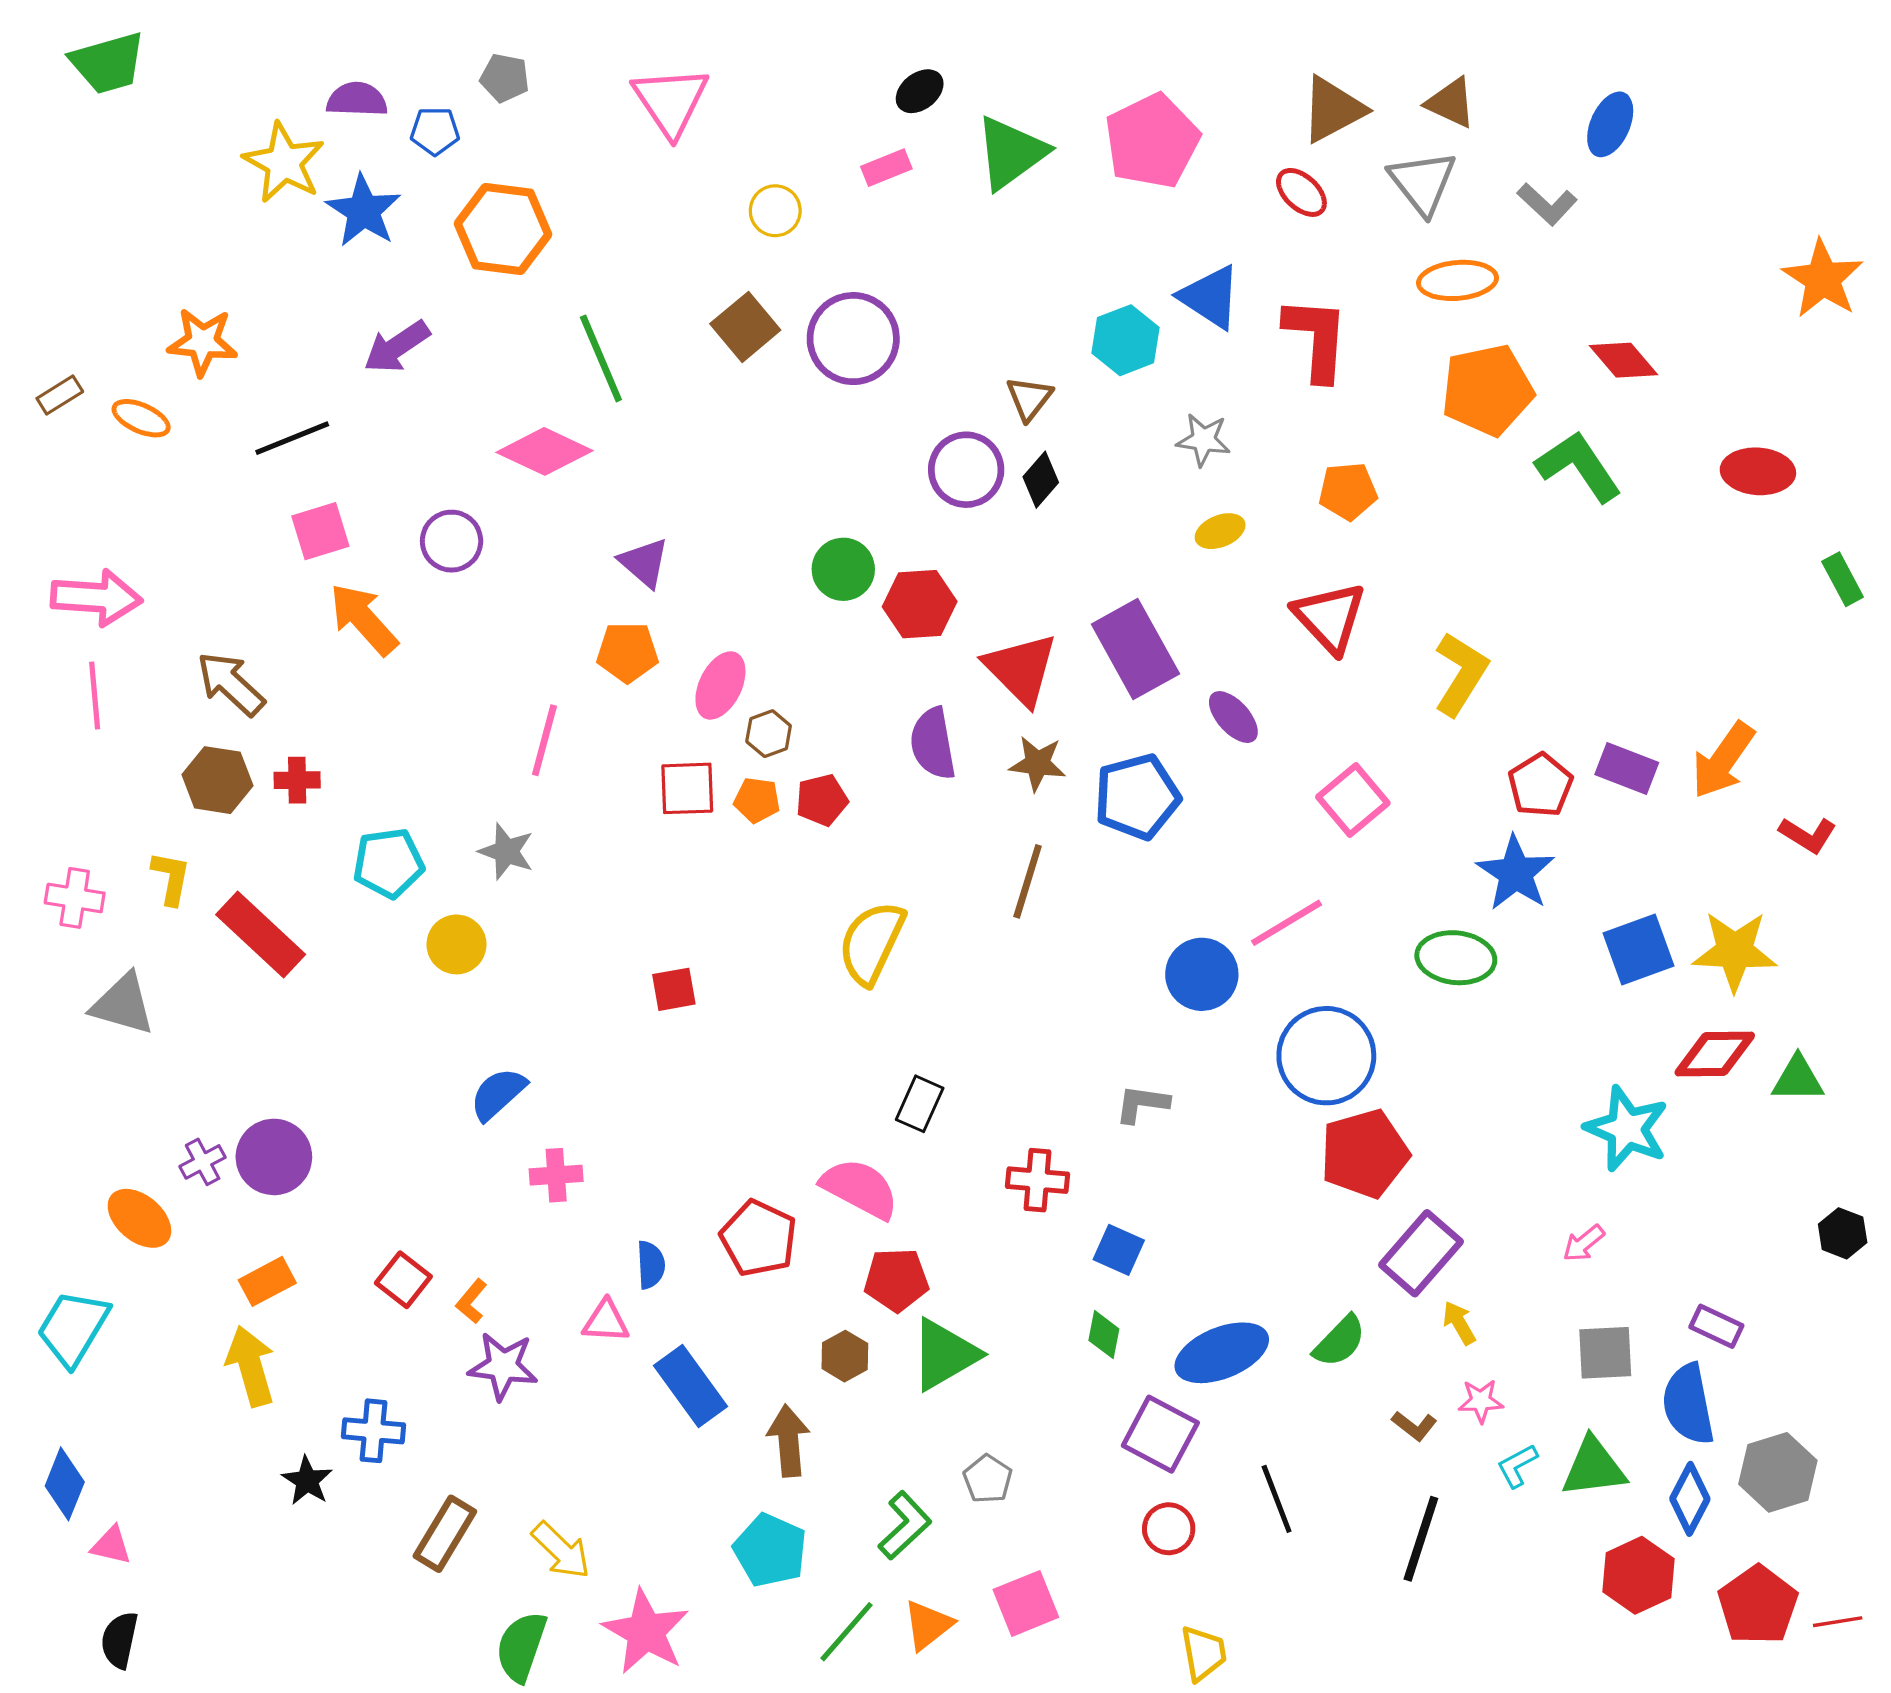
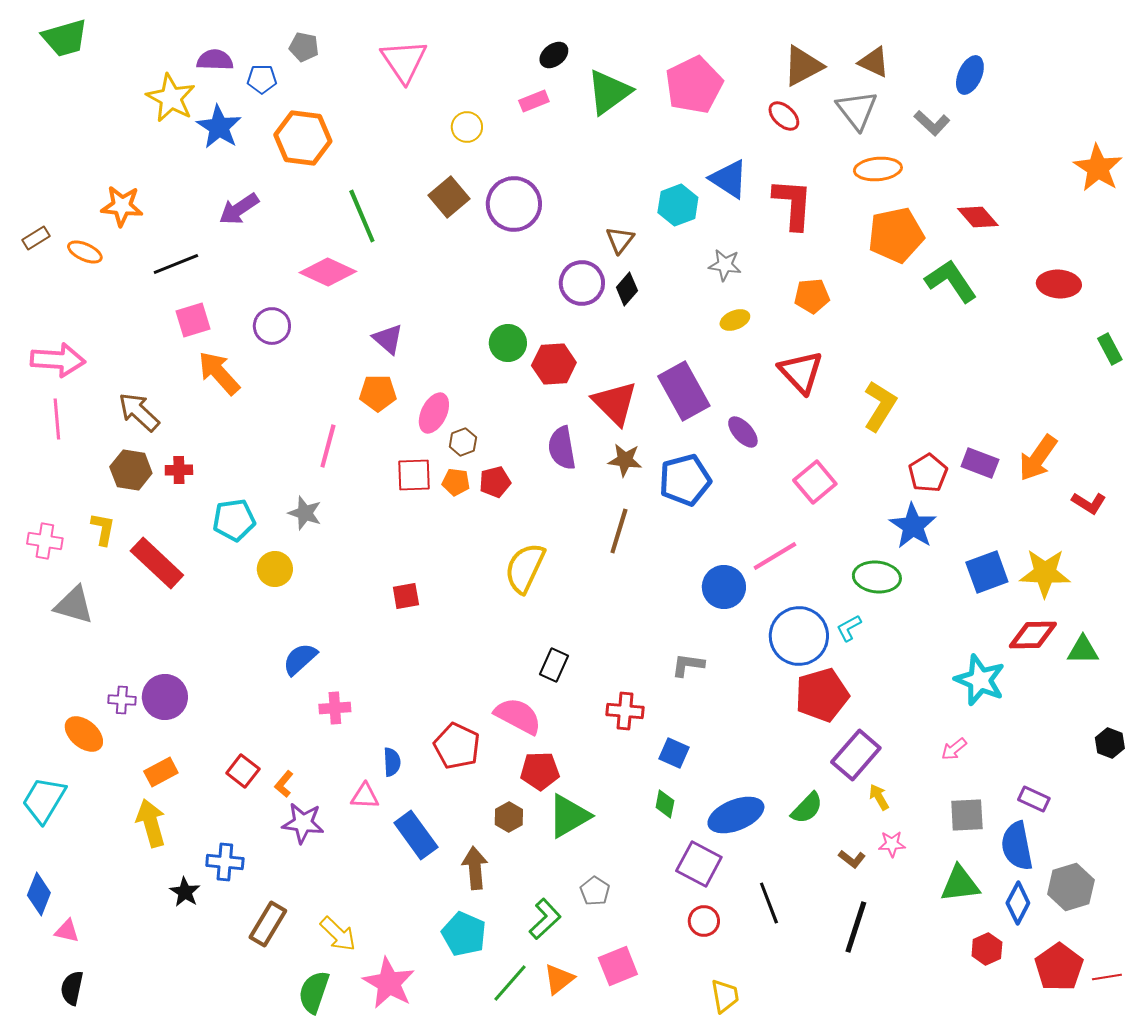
purple cross: (203, 1162) -> (122, 700), turned 32
cyan L-shape: (1517, 1466) -> (849, 628), moved
red hexagon: (1638, 1575) -> (987, 949), size x0.7

